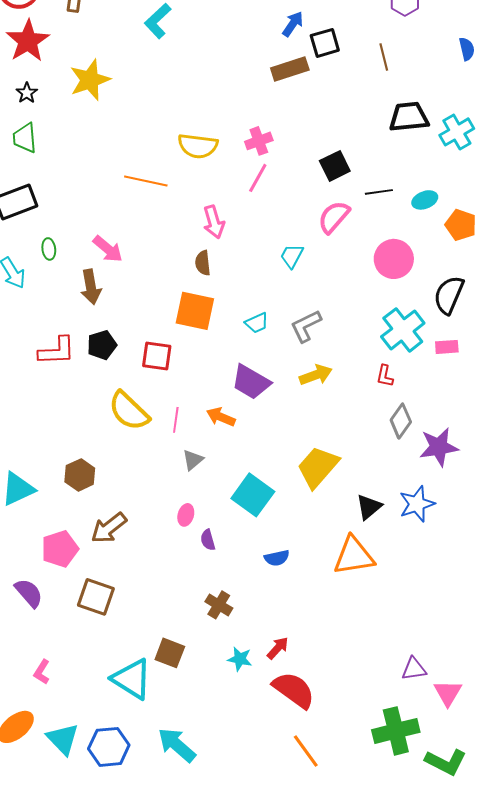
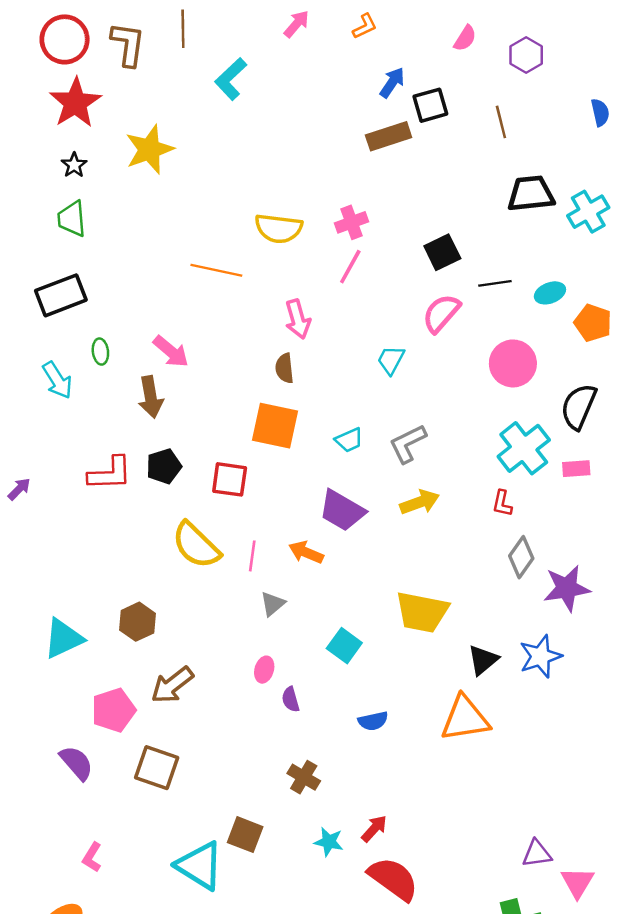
yellow trapezoid: (318, 467) -> (422, 612), turned -120
cyan square: (253, 495) -> (344, 646), size x0.7

